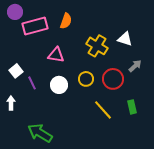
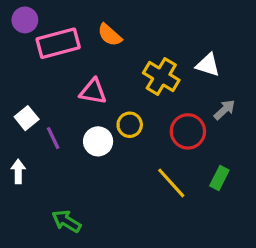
orange semicircle: (66, 21) -> (110, 35), turned 112
yellow circle: (86, 79) -> (130, 125), moved
green rectangle: (132, 107) -> (219, 178), turned 40
green arrow: (40, 133) -> (66, 221), size x0.7

